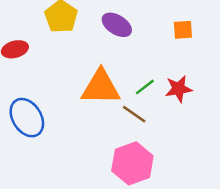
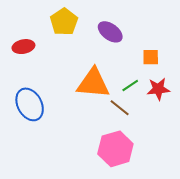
orange square: (183, 30) -> (151, 57), moved

